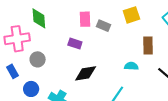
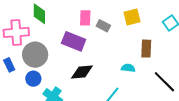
purple rectangle: (75, 43) -> (74, 41), size x1.6
gray circle: (38, 59) -> (35, 55), size x1.6
blue circle: (31, 89) -> (33, 79), moved

